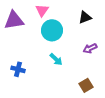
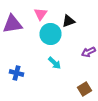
black triangle: (85, 17) -> (68, 21), moved

